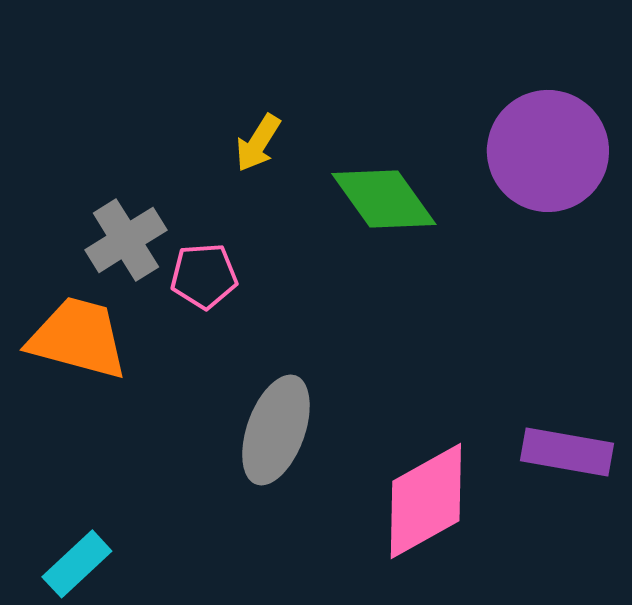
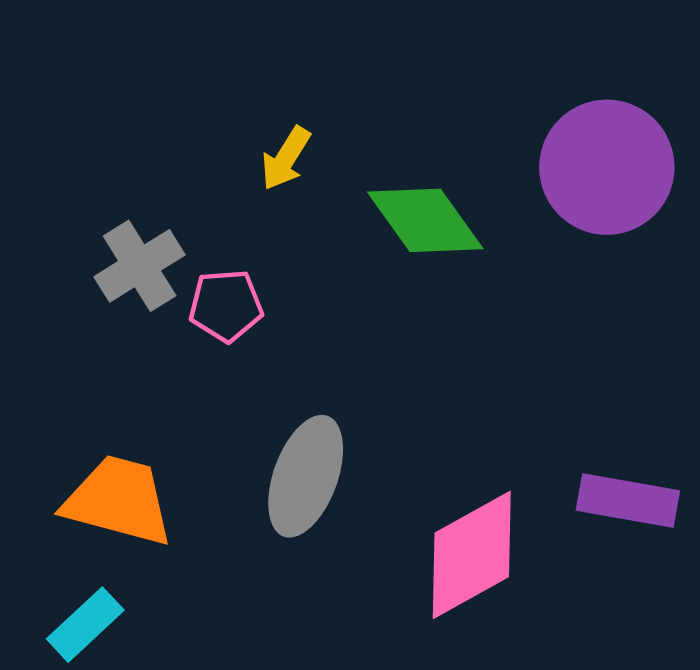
orange trapezoid: (78, 338) -> (118, 501), moved

